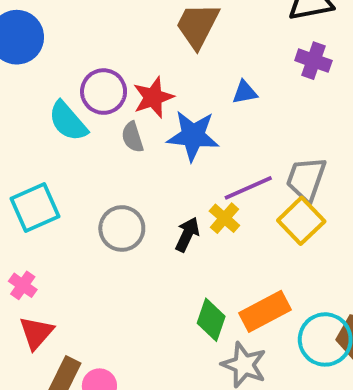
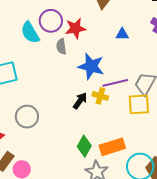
blue star: (193, 136) -> (91, 66), moved
yellow cross: (224, 218) -> (100, 96), turned -35
yellow square: (301, 221) -> (139, 104), turned 30
gray circle: (122, 228) -> (27, 117), moved

